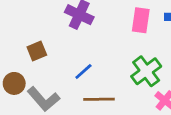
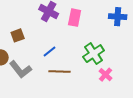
pink rectangle: (141, 20) -> (75, 18), moved

